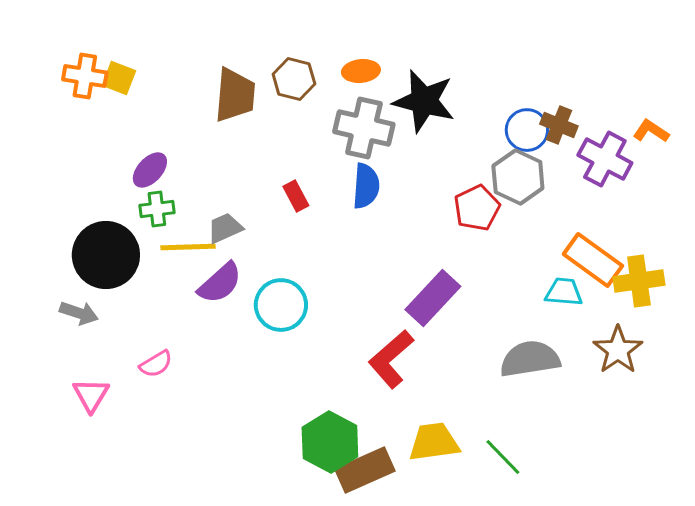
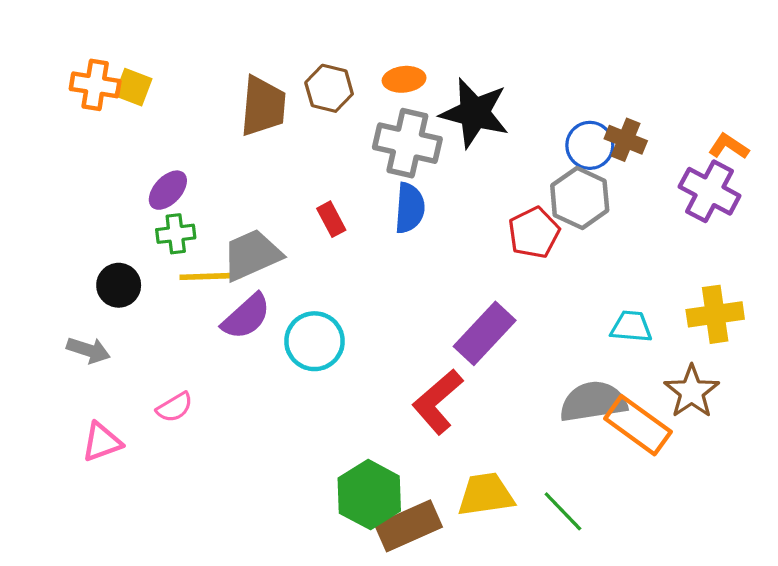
purple cross: (605, 159) -> (710, 191), moved
gray trapezoid: (225, 228) -> (252, 255), size x1.5
black circle: (106, 255) -> (119, 285), size x0.6
orange rectangle: (593, 260) -> (638, 425), moved
pink triangle: (91, 395) -> (102, 442), turned 39

